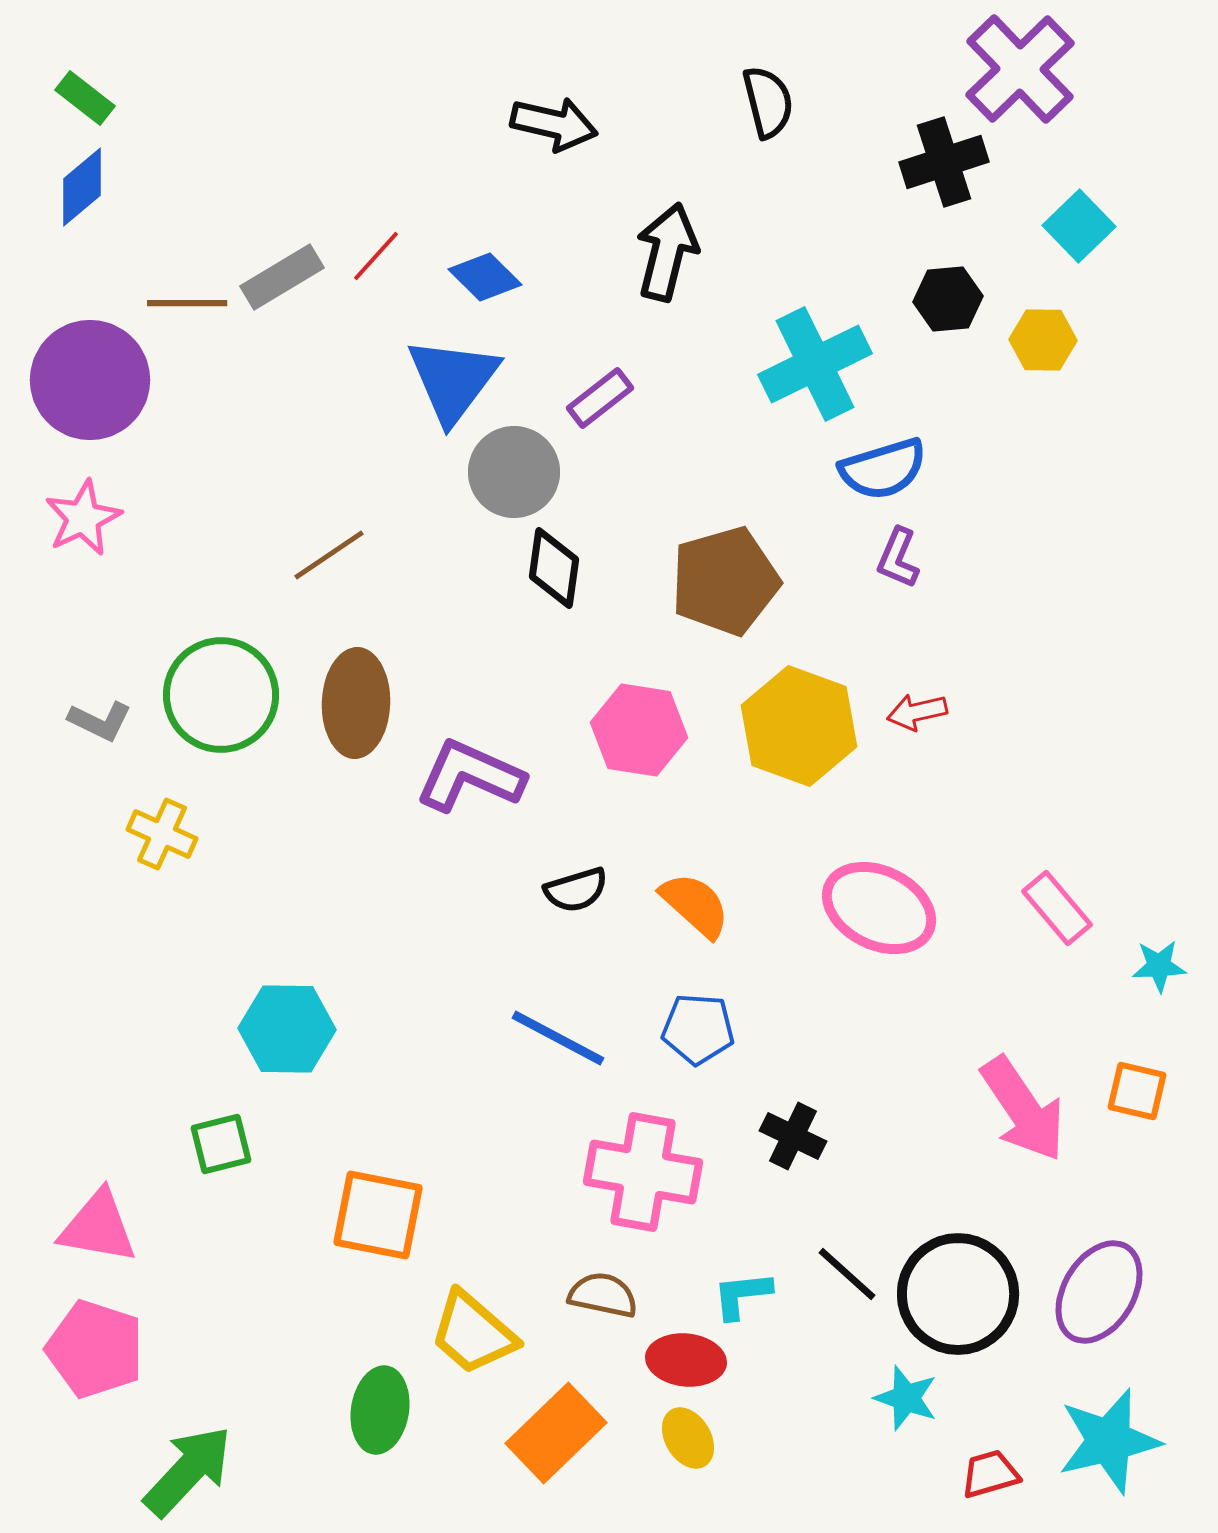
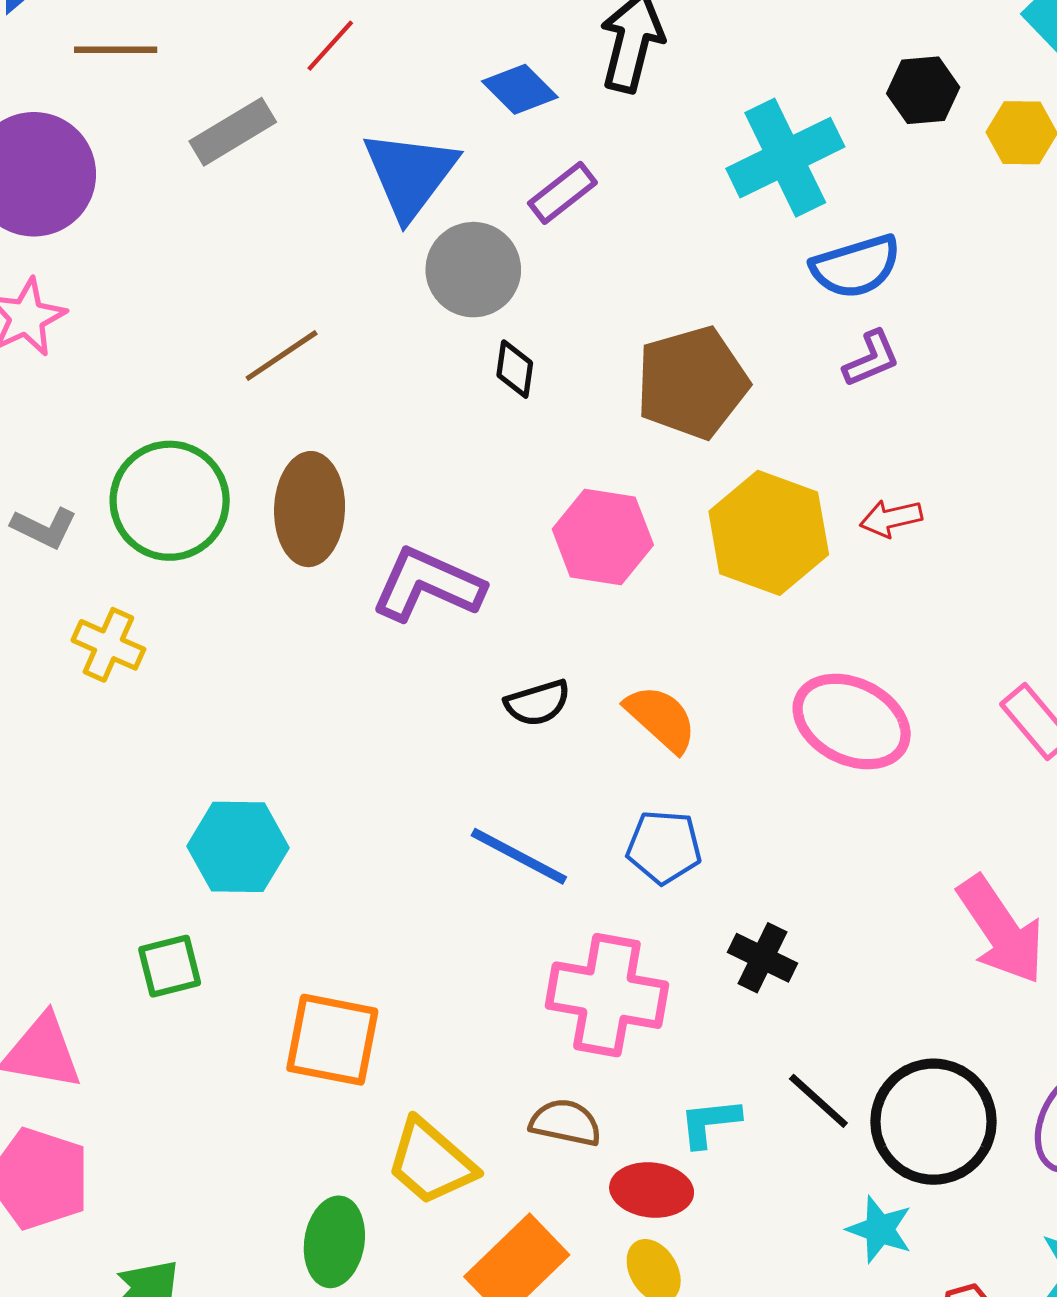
gray rectangle: (282, 277) -> (233, 132), moved
blue diamond: (485, 277) -> (520, 89), moved
brown line: (187, 303) -> (116, 50), moved
purple L-shape: (898, 558) -> (871, 359), turned -136
black diamond: (554, 568) -> (515, 369), size x0.7

